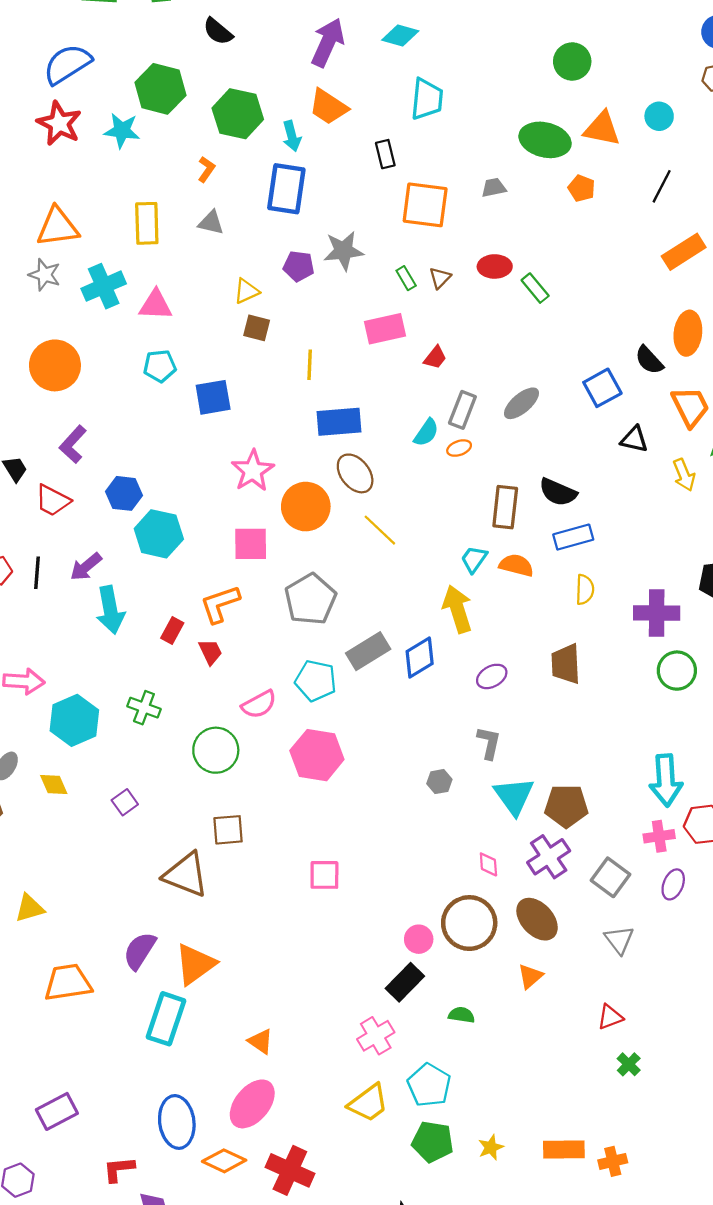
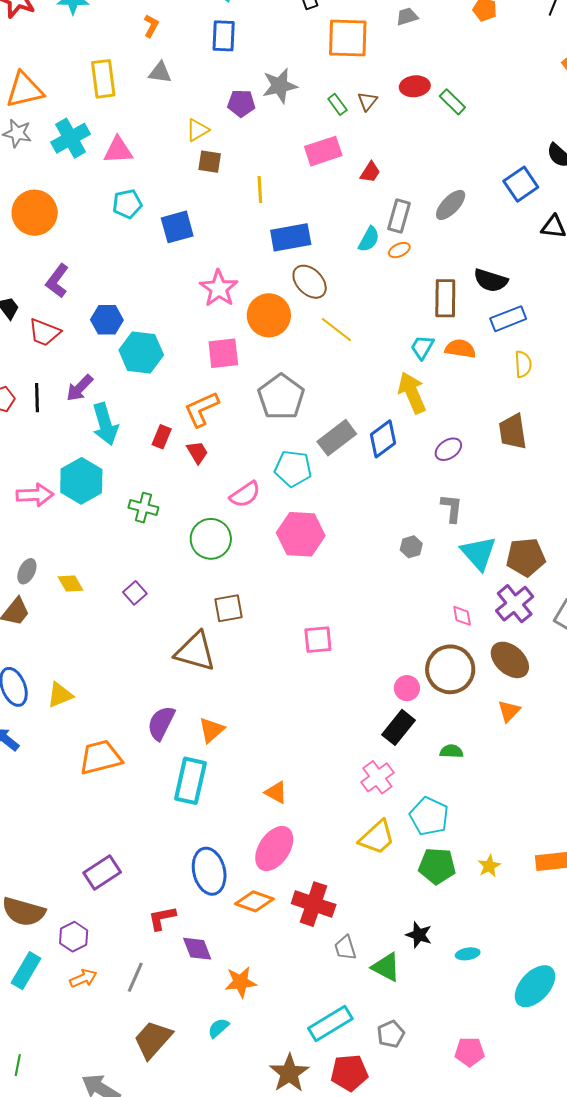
blue rectangle: (286, 189) -> (224, 36), size x0.7
cyan hexagon: (74, 720) -> (81, 481), moved
orange triangle: (195, 964) -> (211, 730), size x0.7

